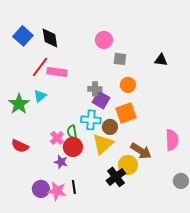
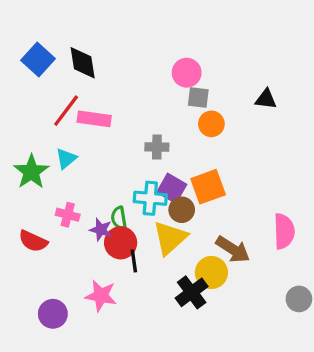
pink circle: (104, 40) -> (187, 73), moved
orange circle: (128, 85) -> (211, 124), moved
purple square: (101, 100) -> (172, 188), moved
pink cross: (57, 138) -> (68, 215), moved, turned -32
purple star: (61, 162) -> (101, 230), moved
black line: (74, 187) -> (134, 261), moved
purple circle: (41, 189) -> (53, 314), moved
pink star: (57, 191) -> (101, 296), moved

